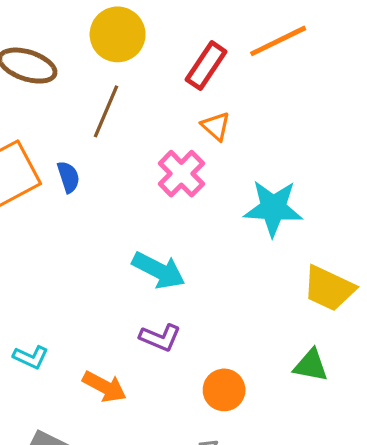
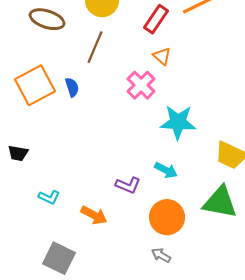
cyan star: (273, 208) -> (178, 122), moved
cyan arrow: (159, 270) -> (166, 170), moved, size x0.7
green triangle: (311, 365) -> (220, 202), size x1.6
orange circle: (224, 390) -> (167, 217), size x1.4

